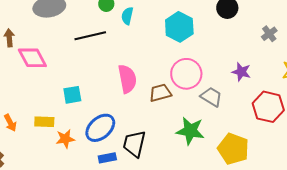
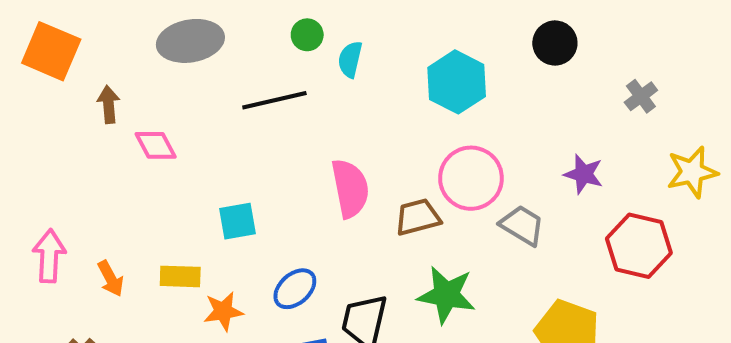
pink diamond: (32, 58) -> (156, 145), size x0.7
blue ellipse: (100, 128) -> (295, 289), size x0.7
green star: (190, 131) -> (446, 295), moved

